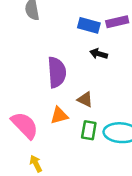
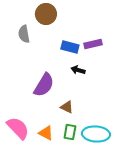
purple semicircle: (57, 72) -> (44, 85), turned 35
orange triangle: (59, 115) -> (46, 133), moved, turned 42

